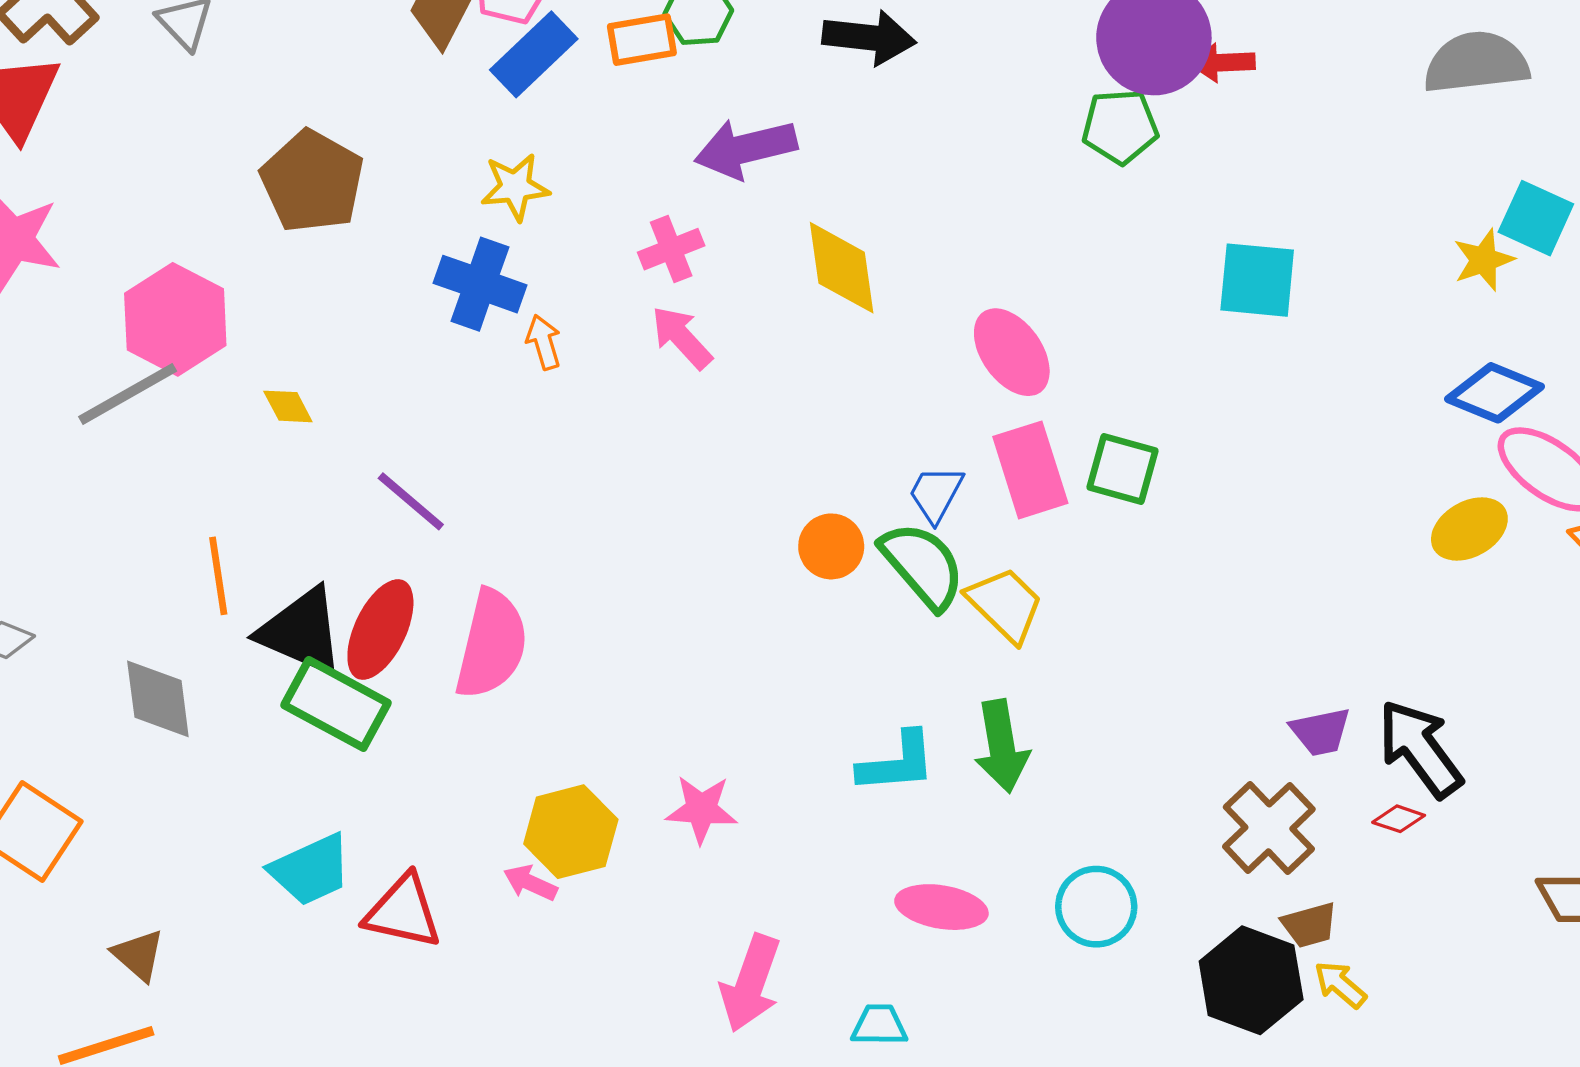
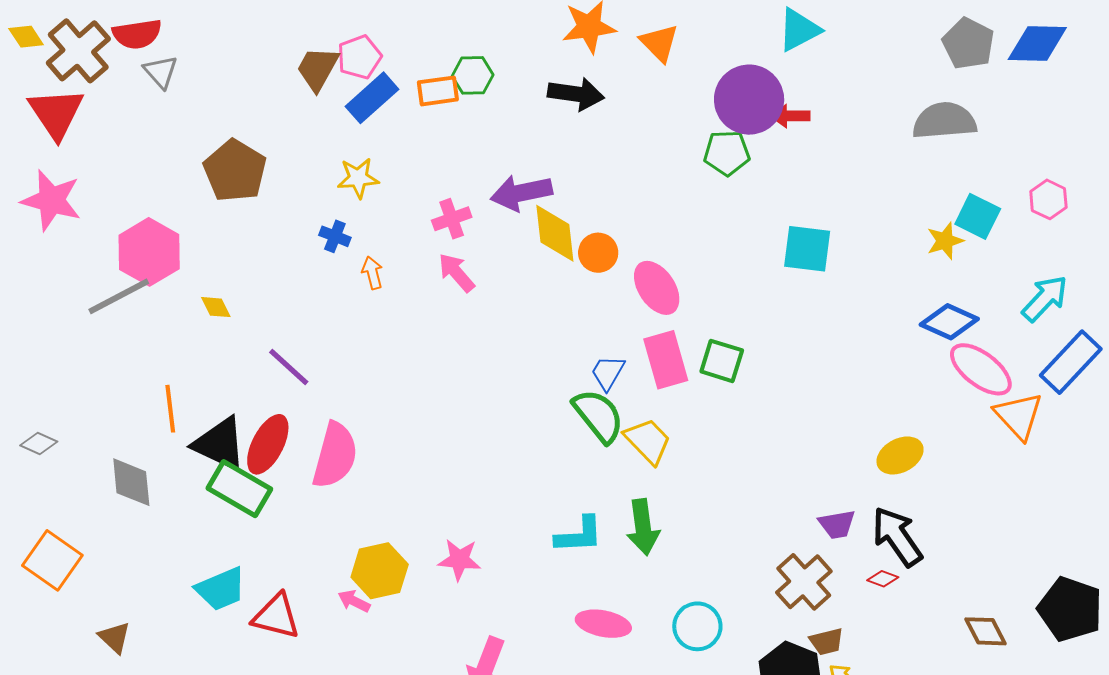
purple arrow: (746, 148) -> (521, 193), moved
blue cross: (480, 284) -> (335, 236), size x0.6
yellow ellipse: (1469, 529) -> (900, 455), moved
orange circle: (831, 546) -> (598, 253), moved

